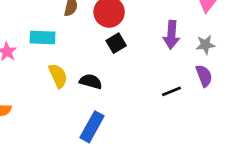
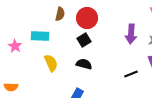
black square: (116, 43) -> (84, 40), moved
black semicircle: (91, 81) -> (84, 64), moved

